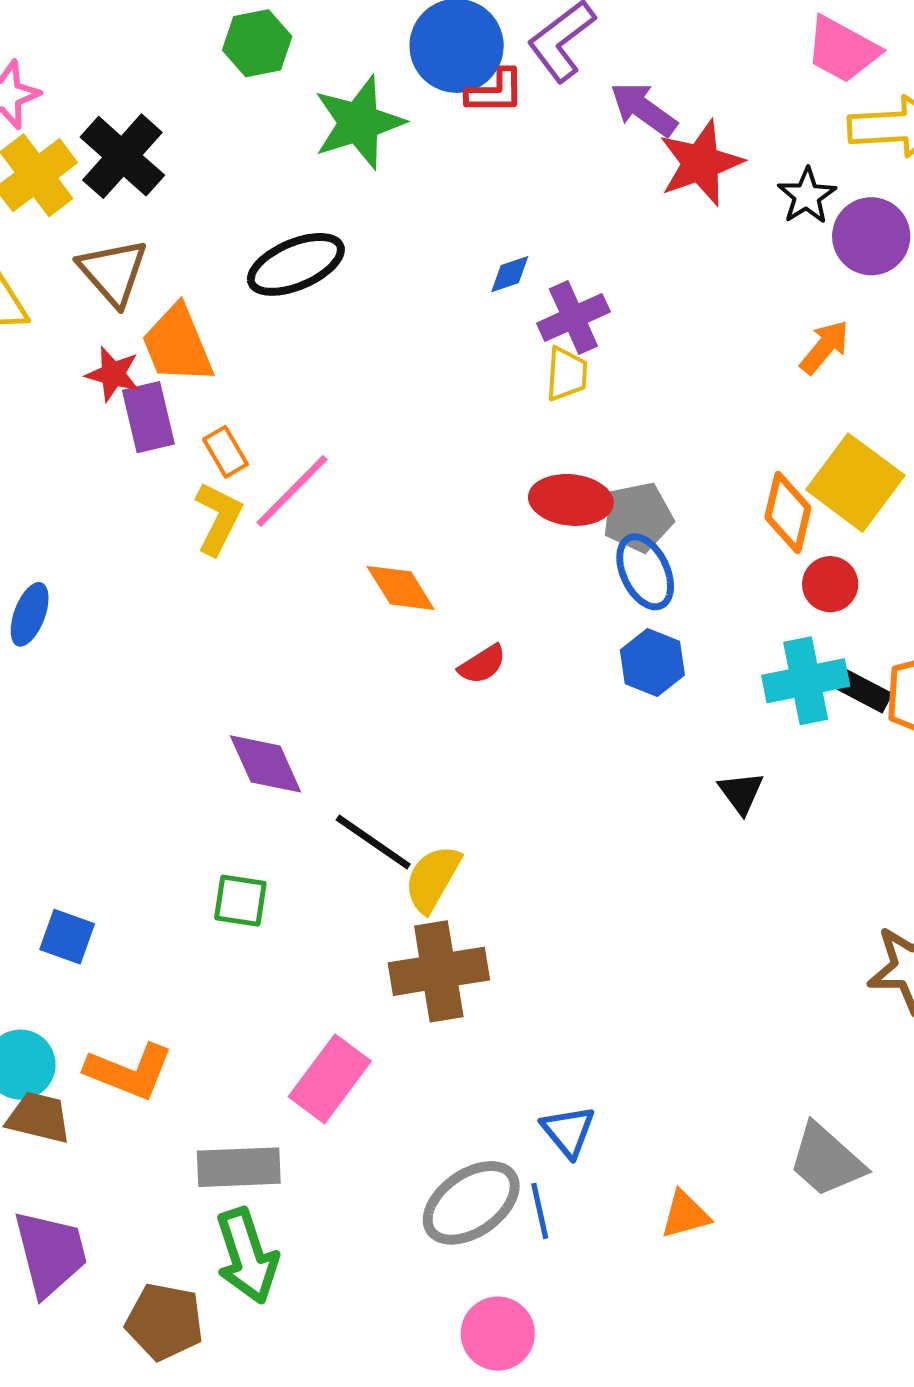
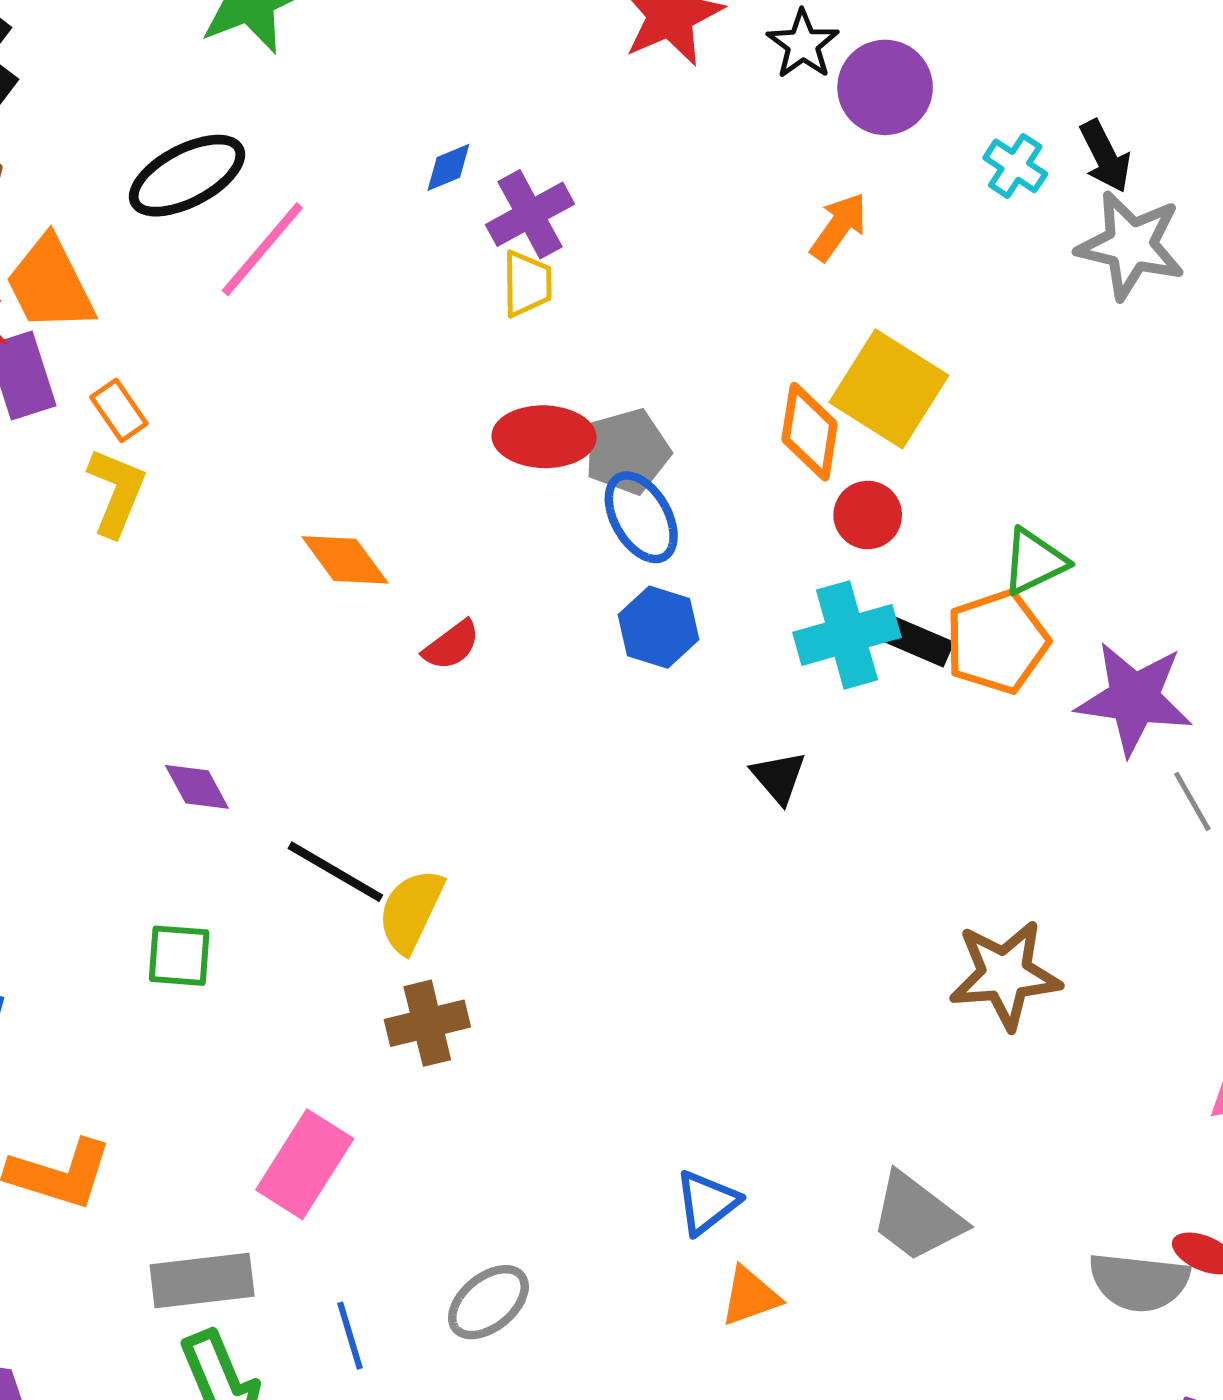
pink line: (292, 491) -> (262, 249), moved
purple diamond: (266, 764) -> (197, 787), size x0.7
brown cross: (439, 971) -> (427, 1023), size x0.7
blue triangle: (568, 1131) -> (707, 1202), moved, turned 36
gray ellipse: (471, 1203) -> (488, 1302), size x0.7
blue line: (540, 1211) -> (350, 1336), moved

